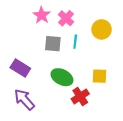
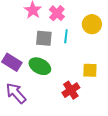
green ellipse: (62, 77) -> (40, 66), moved

